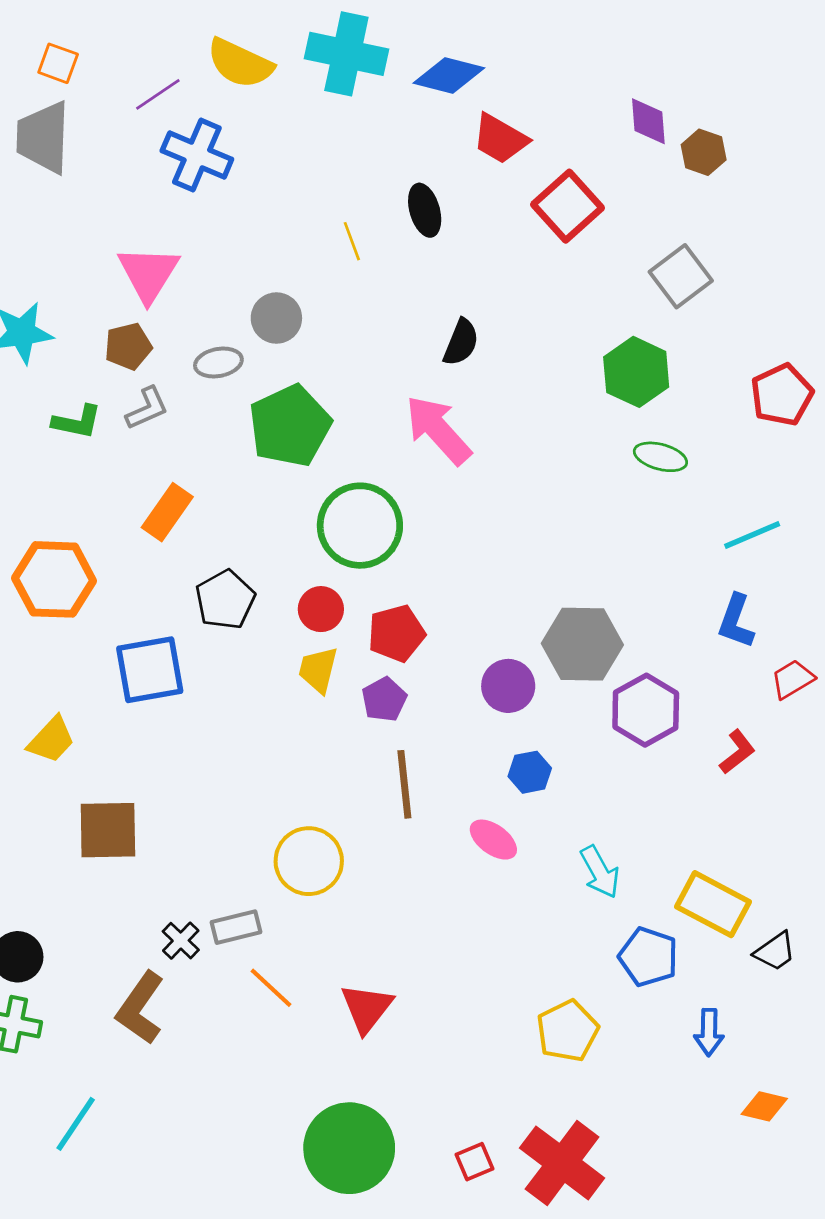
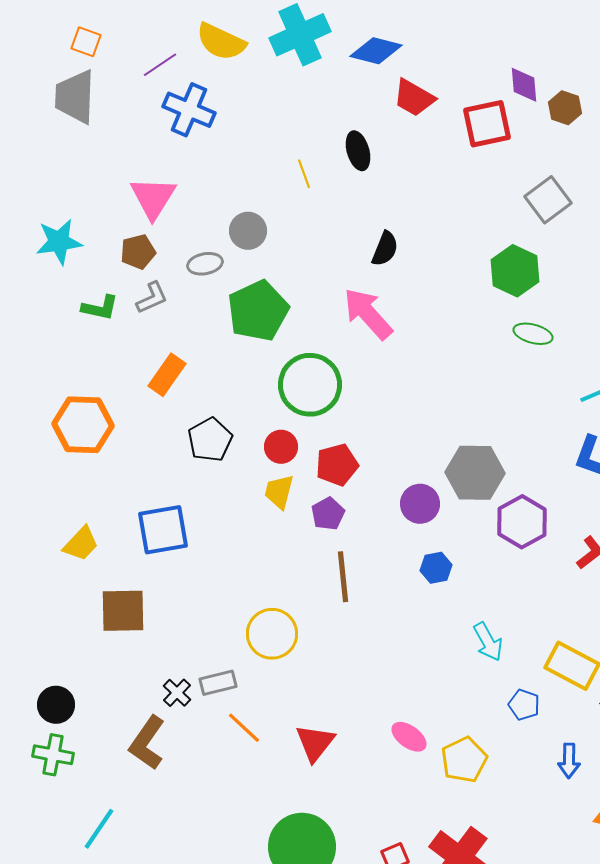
cyan cross: (346, 54) -> (300, 35), turned -36
red square: (567, 206) -> (487, 124), moved, turned 30
blue square: (150, 670) -> (163, 530), moved
pink ellipse: (493, 840) -> (409, 737), moved
blue pentagon: (648, 957) -> (524, 705), size x0.7

